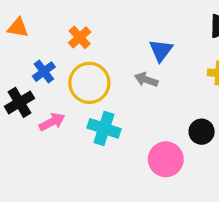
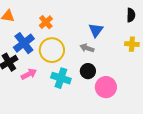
blue cross: (44, 72) -> (24, 43), size x1.5
black circle: (202, 132) -> (88, 71), moved
pink circle: (166, 159) -> (106, 87), moved

